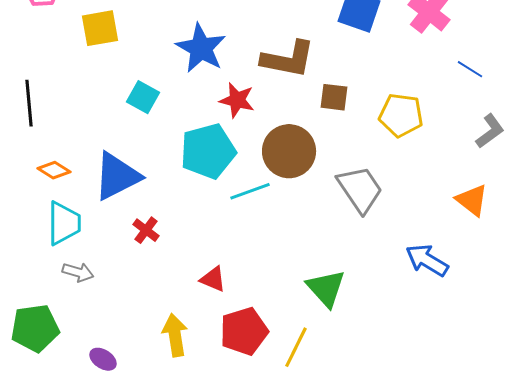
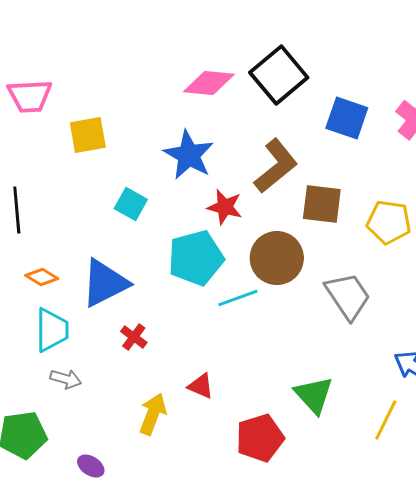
brown L-shape: (288, 59) -> (276, 166), turned -50
brown square: (334, 97) -> (322, 204), size x1.4
red pentagon: (244, 331) -> (260, 438), moved
yellow arrow: (175, 335) -> (153, 414), moved, turned 30
yellow line: (296, 347) -> (386, 420), moved

